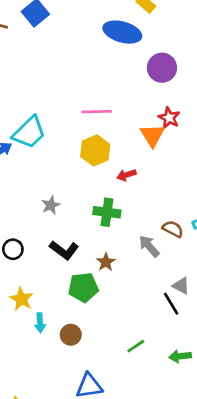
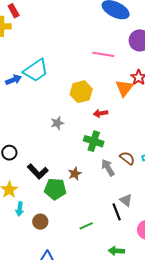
pink line: (97, 112) -> (103, 54), moved
gray star: (51, 205) -> (57, 123), moved
green cross: (107, 212) -> (94, 141), moved
black L-shape: (64, 250) -> (38, 171), moved
green line: (136, 346) -> (86, 226), moved

